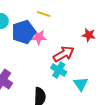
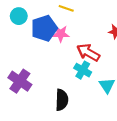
red arrow: (64, 54) -> (88, 52), turned -120

